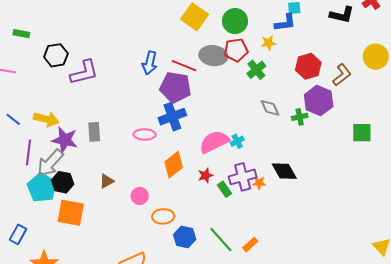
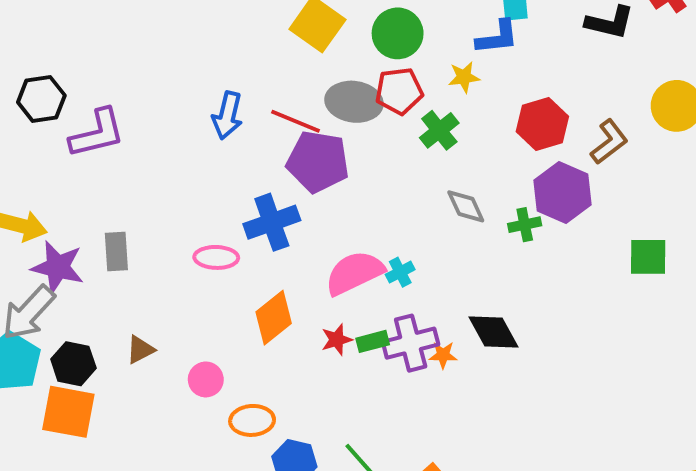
purple pentagon: (175, 87) -> (318, 162), moved
black hexagon: (63, 182) -> (73, 364), moved
green rectangle: (224, 189) -> (373, 341), moved, turned -70

